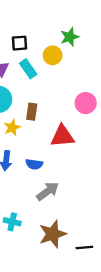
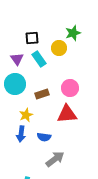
pink circle: (86, 103) -> (70, 88), moved
brown rectangle: (32, 112) -> (42, 94), turned 64
yellow star: (12, 128) -> (26, 115), moved

